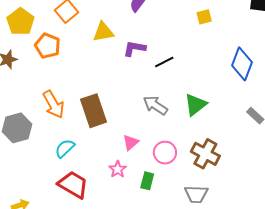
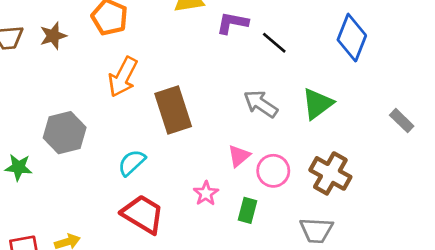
black line: (164, 62) -> (274, 43), turned 66
blue diamond: (242, 64) -> (352, 38), moved
orange arrow: (53, 104) -> (123, 77), moved, turned 56
pink triangle: (131, 143) -> (239, 156), moved

